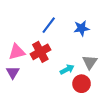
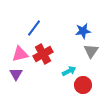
blue line: (49, 25) -> (34, 28), moved
gray triangle: (90, 62) -> (91, 51), moved

